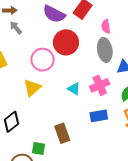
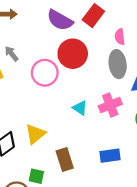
gray arrow: (16, 28) -> (12, 54), moved
yellow triangle: (32, 88) -> (35, 134), moved
blue rectangle: (99, 116) -> (110, 156), moved

